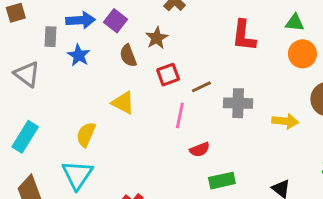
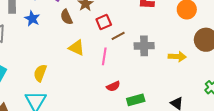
red square: (168, 75) -> (104, 22), moved
yellow triangle: (123, 103) -> (77, 48), moved
red semicircle: (200, 150) -> (113, 86), moved

